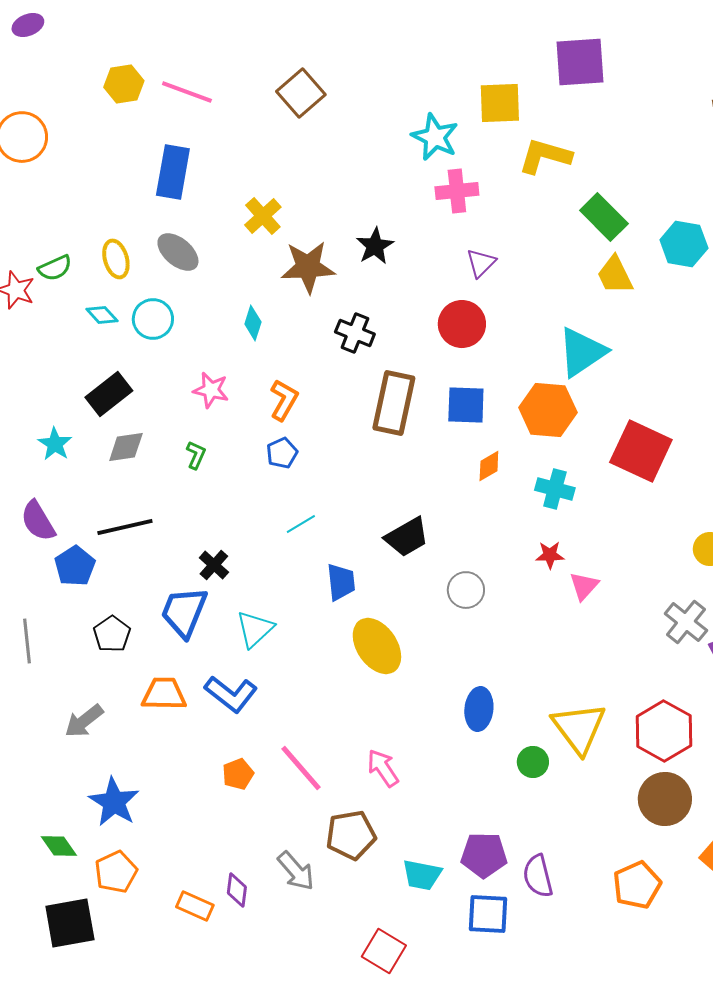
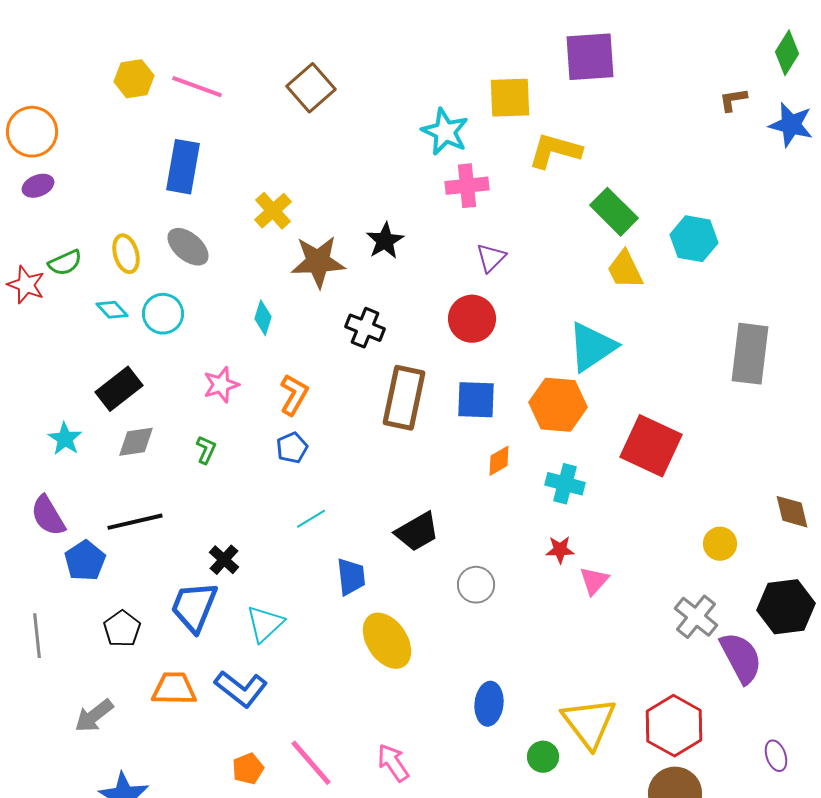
purple ellipse: (28, 25) -> (38, 186), moved
pink star: (211, 390) -> (221, 385), turned -30

